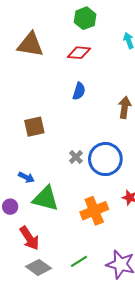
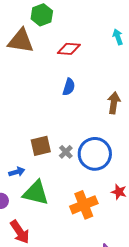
green hexagon: (85, 18) -> (42, 15), moved
brown square: (34, 127) -> (41, 146), moved
blue arrow: (26, 177) -> (17, 172), turned -42

